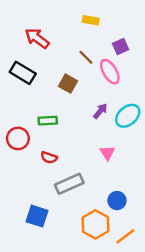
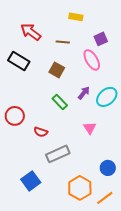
brown line: (86, 57) -> (63, 42), moved, turned -40
green rectangle: (48, 121) -> (60, 102), moved, turned 49
blue circle: (117, 201) -> (108, 168), moved
blue square: (37, 216) -> (31, 181), turned 36

